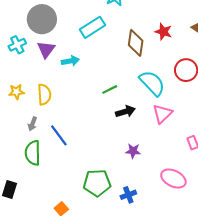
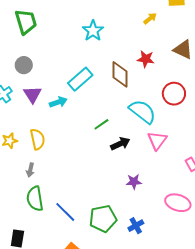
gray circle: (42, 19) -> (24, 65), size x0.6
cyan rectangle: (93, 27) -> (80, 79), moved
blue line: (59, 135) -> (65, 212), moved

